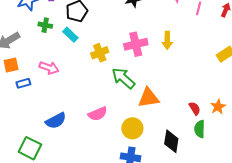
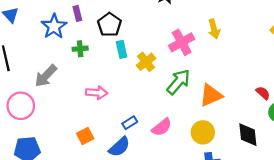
cyan rectangle: (70, 35) -> (122, 49), moved, turned 49
orange square: (11, 65) -> (85, 136), moved
green arrow: (123, 78) -> (178, 82), turned 105
blue rectangle: (23, 83) -> (130, 123), moved

